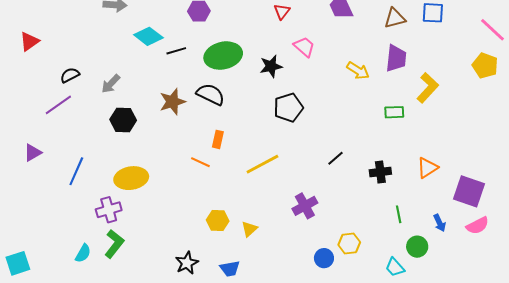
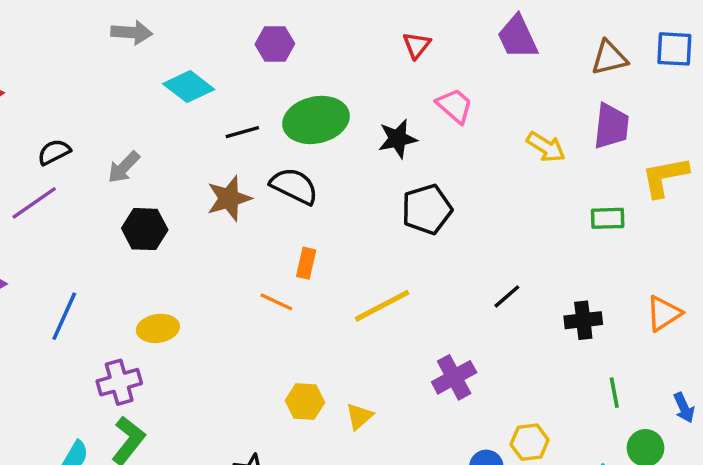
black line: (176, 51) -> (242, 132), moved
yellow L-shape: (428, 88) -> (665, 177), turned -144
yellow ellipse: (131, 178) -> (158, 328), size x0.7

